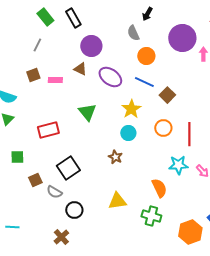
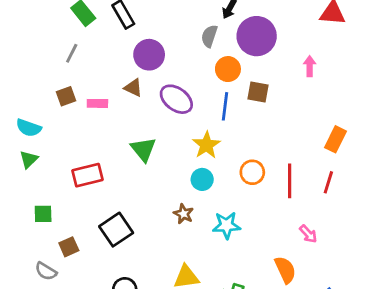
gray semicircle: (133, 33) -> (209, 36), turned 42
purple circle: (182, 38) -> (257, 36), moved
blue line: (144, 82) -> (225, 106), turned 72
brown square: (167, 95) -> (258, 92), moved, turned -35
cyan star: (178, 165) -> (226, 225), moved
orange semicircle: (159, 188) -> (285, 270), moved
gray semicircle: (54, 192) -> (46, 271), moved

